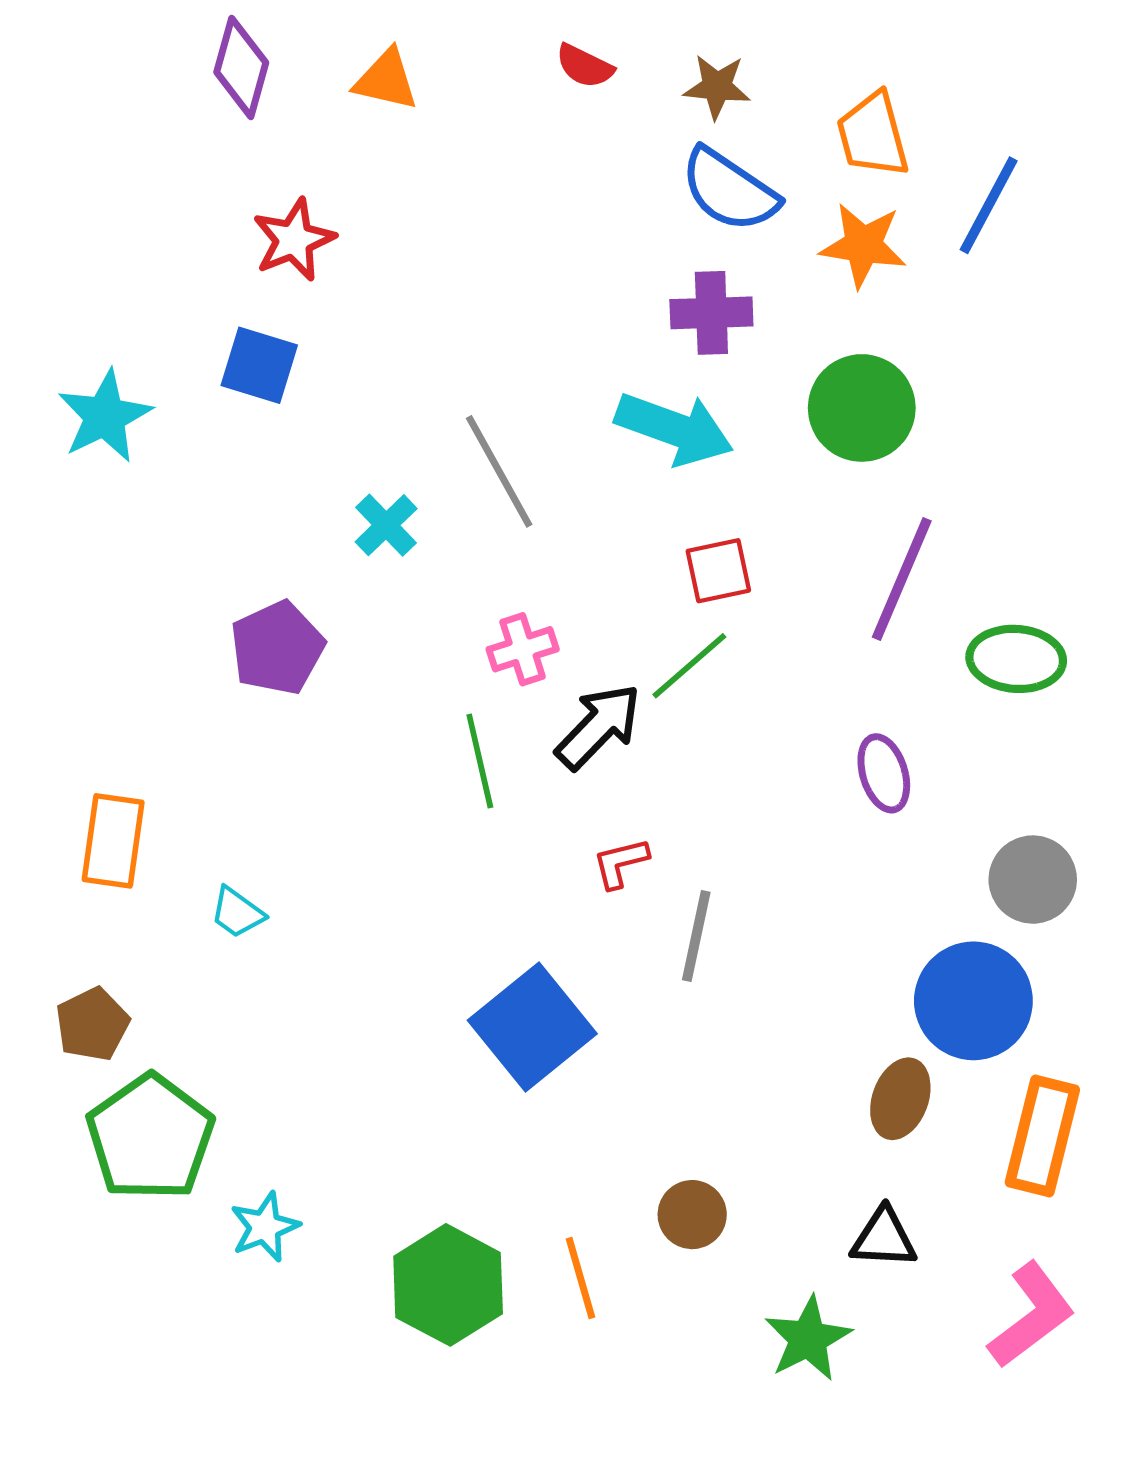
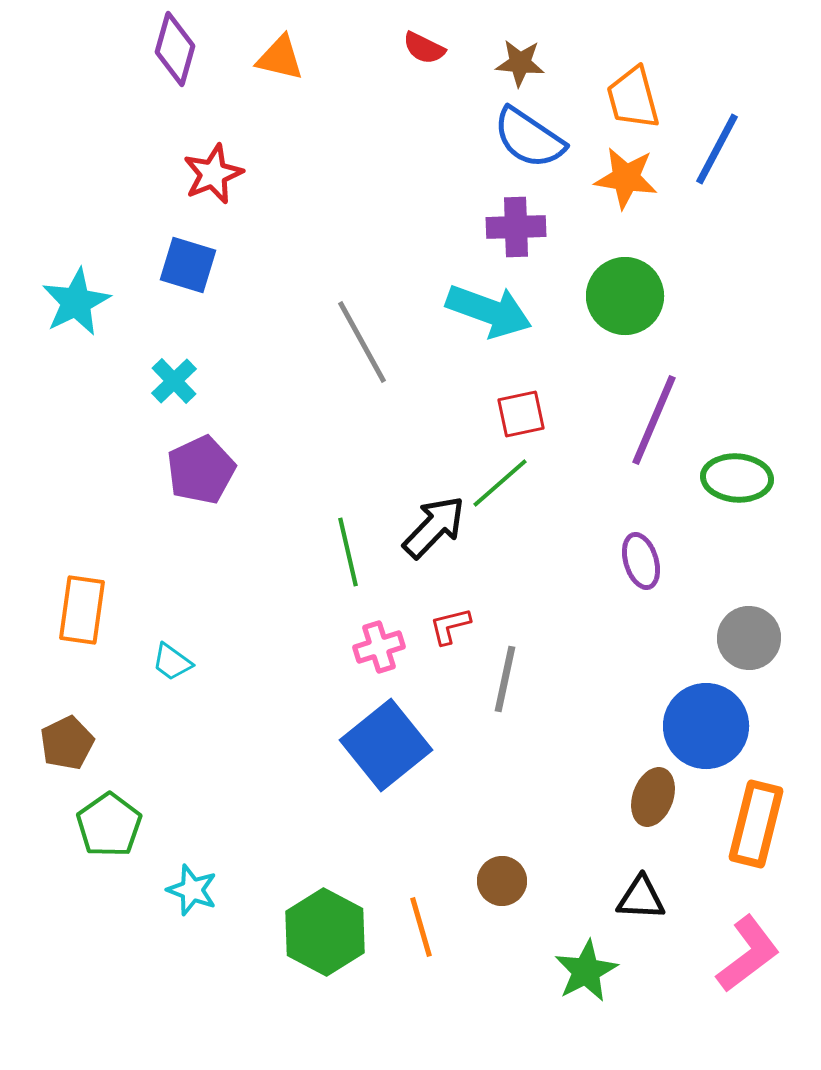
cyan cross: (386, 525) -> (174, 381), moved
pink cross: (523, 649) -> (379, 647), moved
green pentagon: (150, 1137) -> (109, 825), size x0.7
cyan star: (265, 1227) -> (192, 890), turned -30

